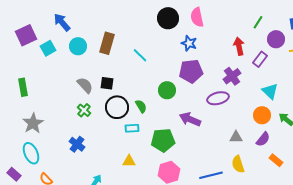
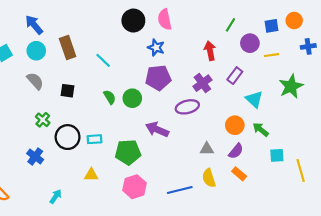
blue arrow: (62, 22) -> (34, 25), moved
brown rectangle: (107, 43) -> (68, 47), turned -35
purple rectangle: (260, 59) -> (235, 76), moved
gray semicircle: (85, 85) -> (35, 81), moved
cyan triangle: (270, 91) -> (254, 99), moved
green semicircle: (141, 106) -> (110, 97), moved
black circle: (117, 107) -> (68, 137), moved
orange rectangle: (276, 160) -> (239, 174), moved

